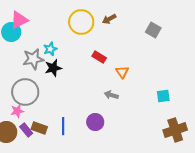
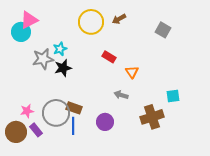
gray circle: (25, 92) -> (56, 113), moved
brown rectangle: (39, 128) -> (74, 108), moved
brown cross: (175, 130) -> (152, 117), moved

